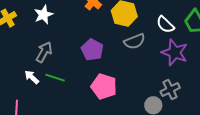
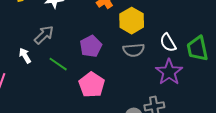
green line: (55, 78) -> (58, 64), moved

